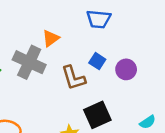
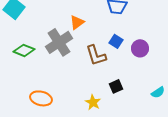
gray cross: (29, 62) -> (59, 42), turned 32
black square: (97, 115) -> (116, 86), size x0.6

